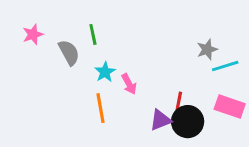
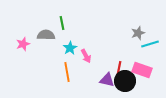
pink star: (33, 34) -> (23, 44), moved
gray semicircle: (69, 52) -> (46, 35), turned -60
pink rectangle: (230, 107) -> (142, 70), moved
purple triangle: (161, 120) -> (107, 80), turned 35

